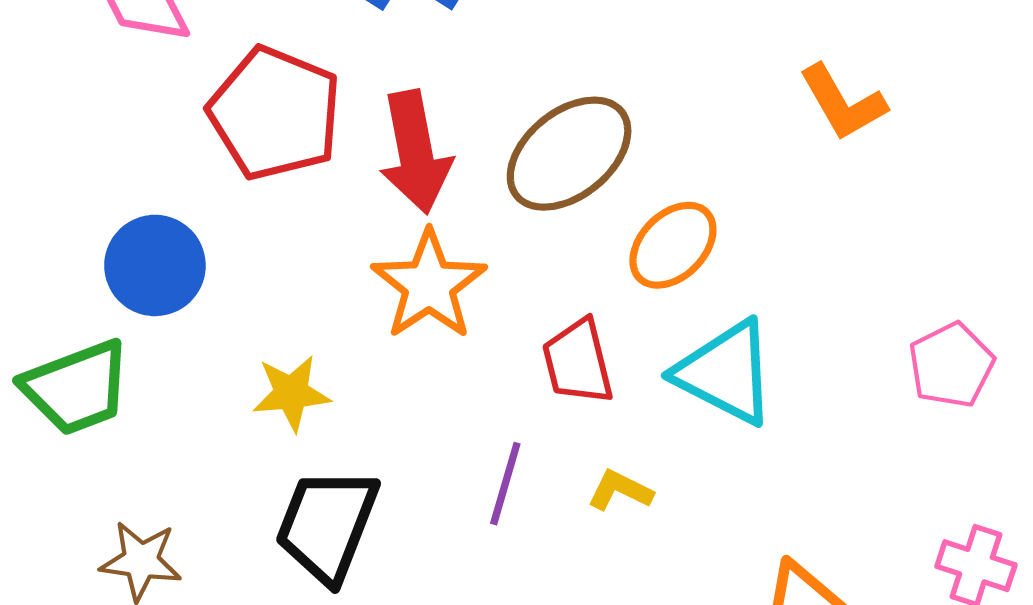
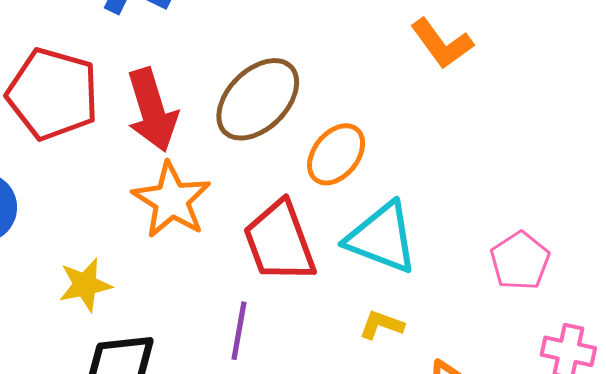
red trapezoid: (578, 362) -> (280, 242), size x1.4
pink pentagon: (951, 365) -> (520, 261), moved
yellow L-shape: (620, 490) -> (381, 325), moved

